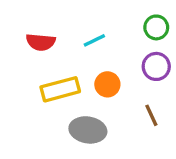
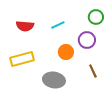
purple circle: (156, 66) -> (87, 40), moved
yellow rectangle: (60, 89) -> (22, 59), moved

